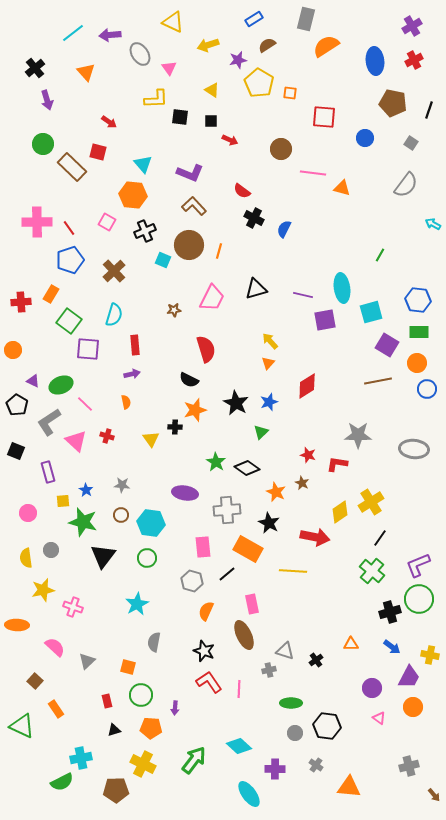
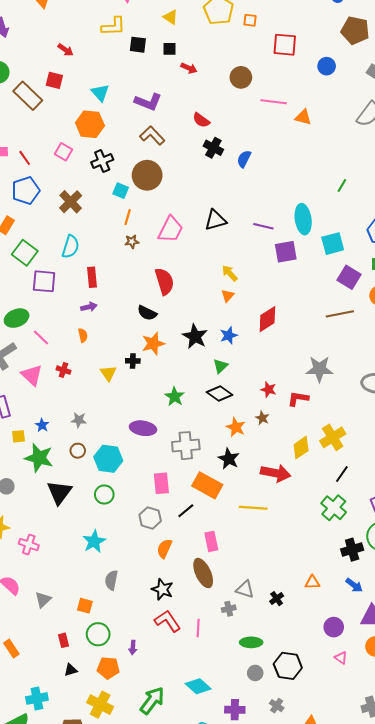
orange line: (219, 251) -> (128, 217), moved
black diamond: (247, 468) -> (219, 394), moved

